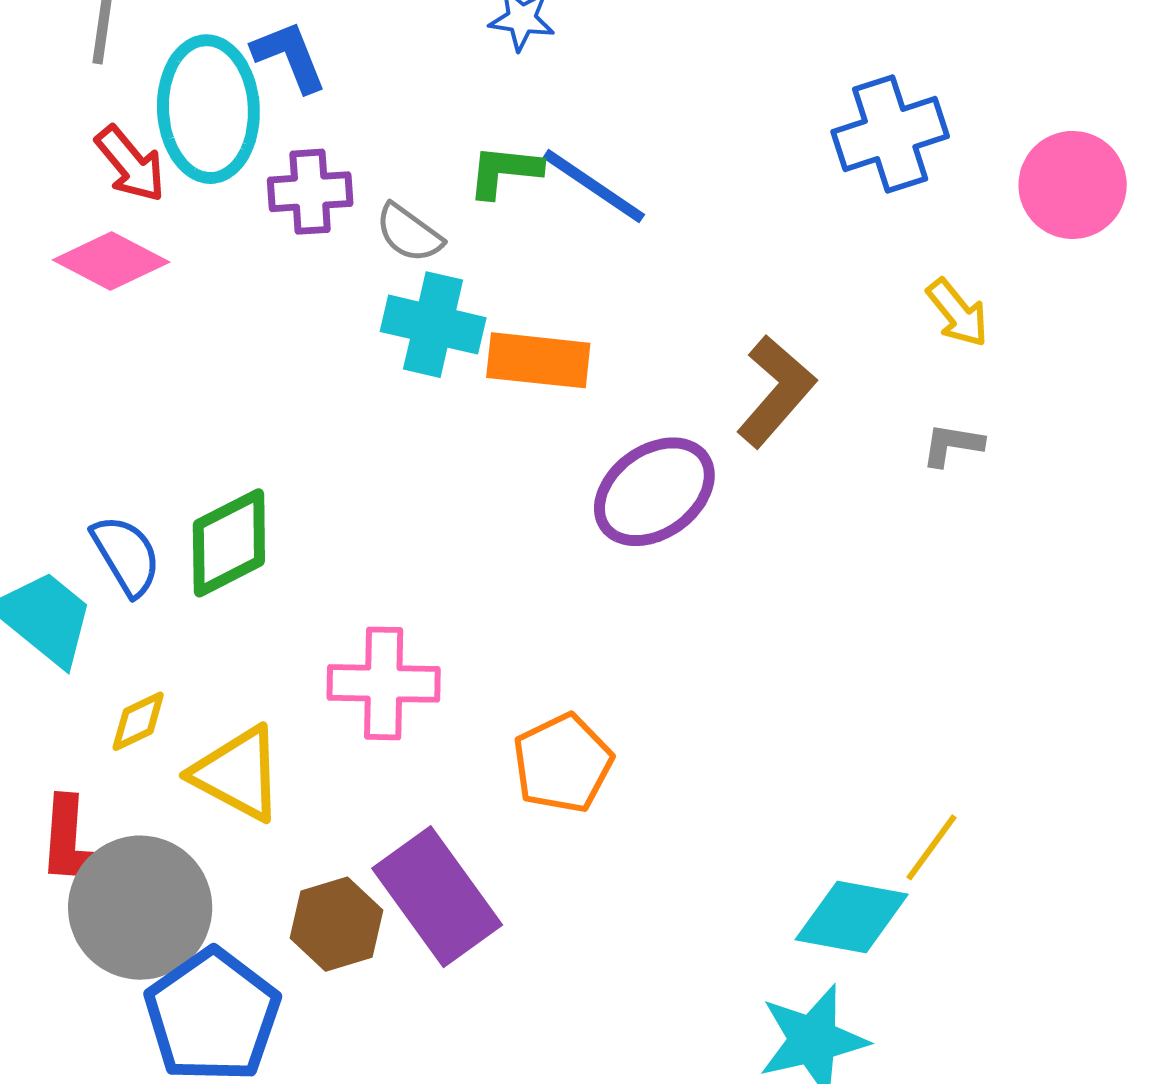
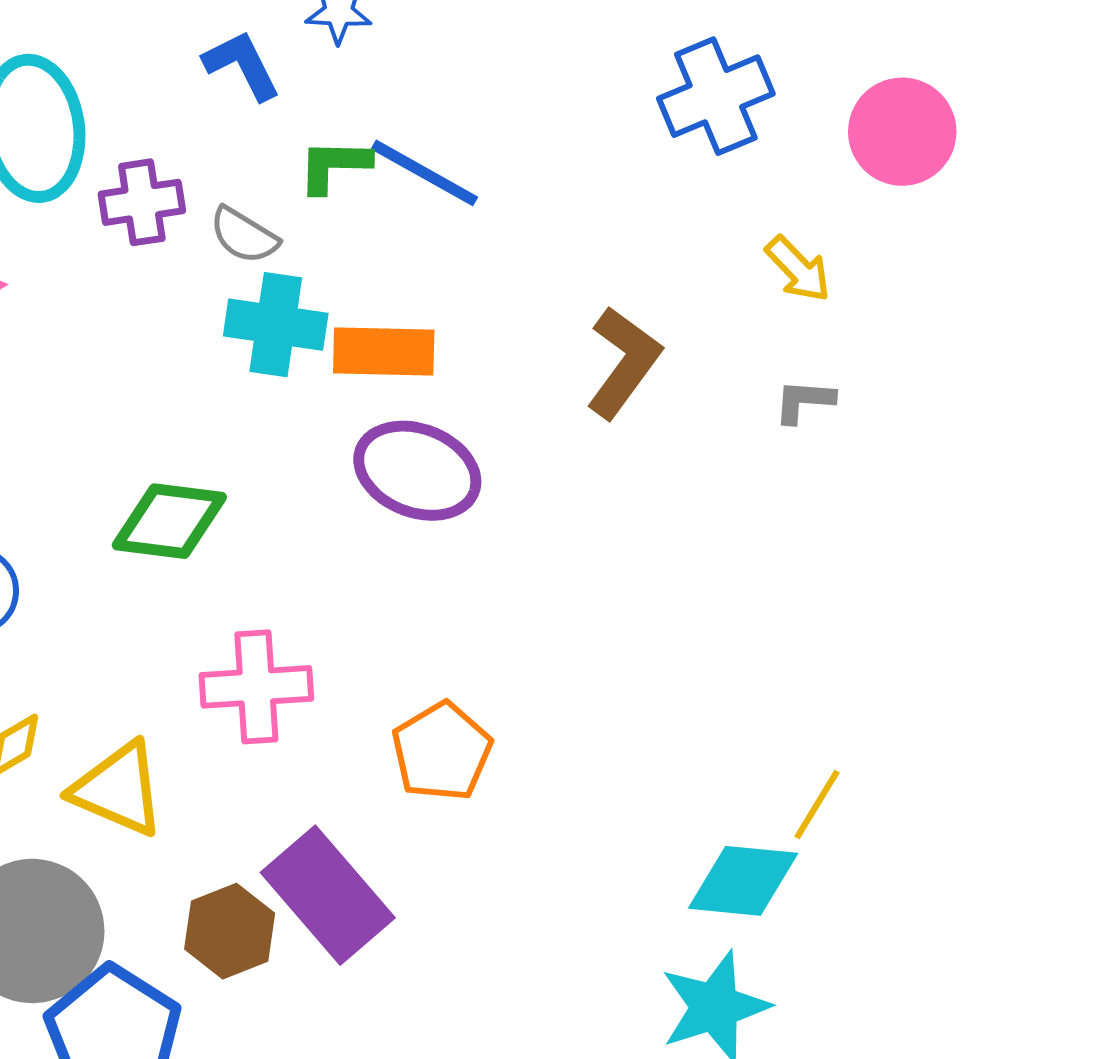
blue L-shape: (289, 56) -> (242, 65), moved
purple ellipse: (654, 492) -> (417, 471), moved, turned 62
green diamond: (229, 543) -> (169, 521), moved, turned 39

